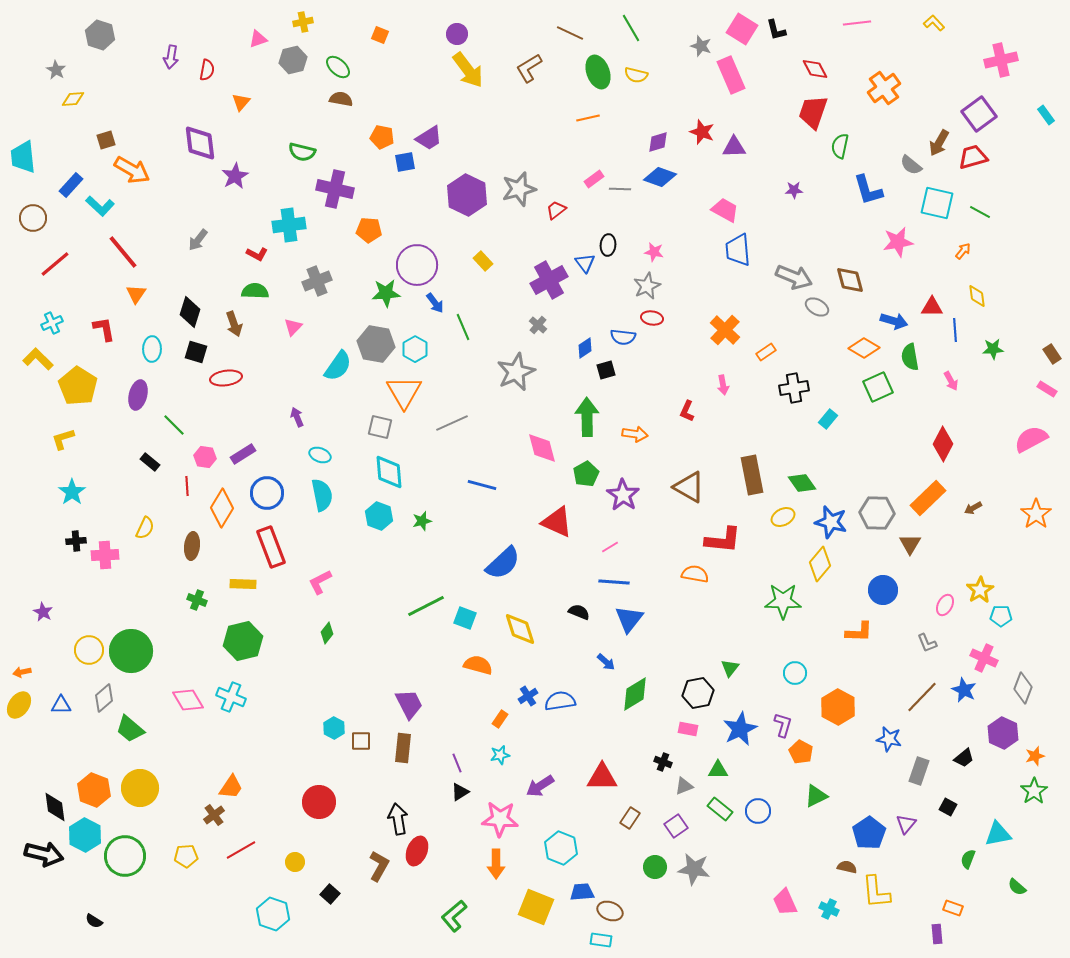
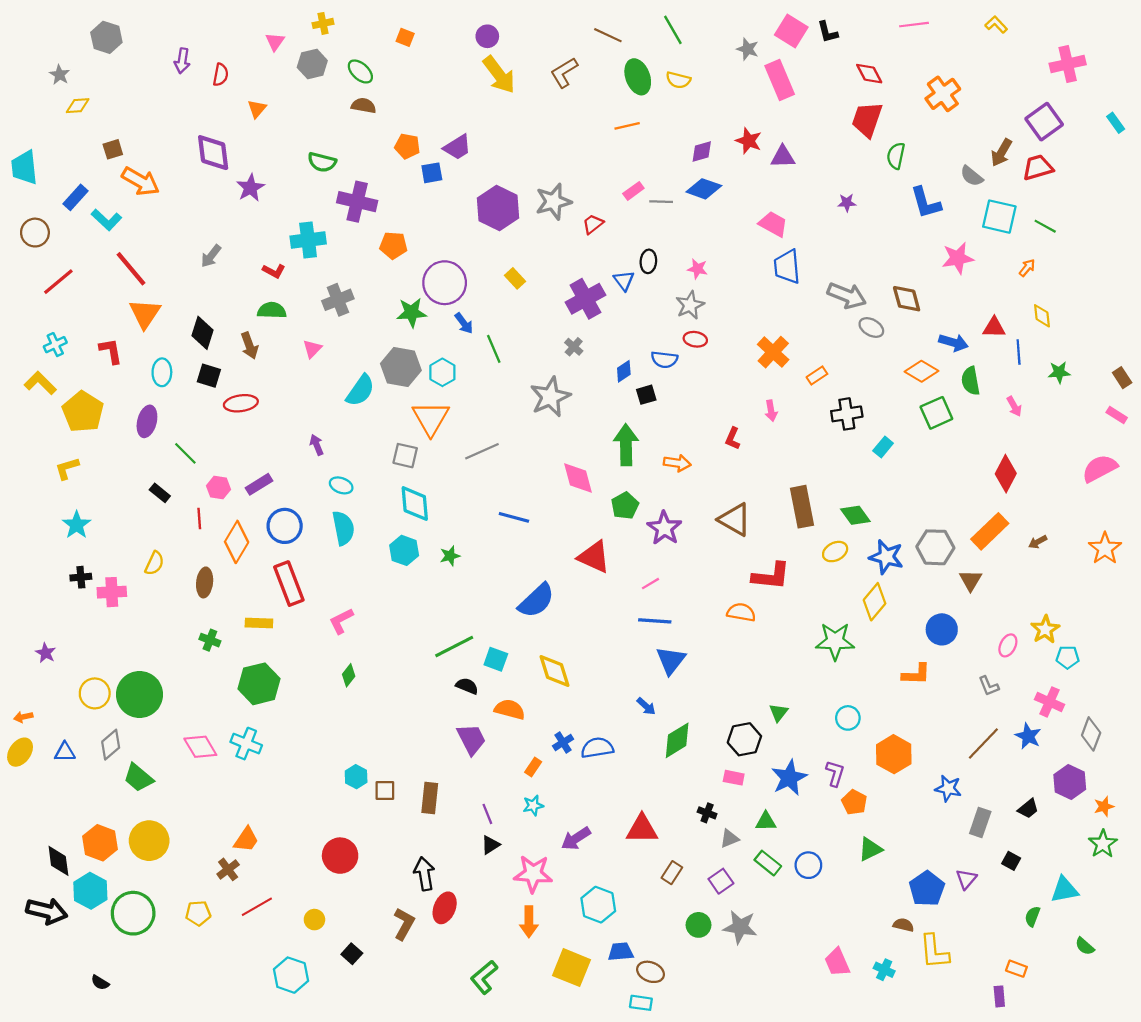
pink triangle: (258, 39) -> (275, 42), turned -36
orange triangle: (136, 294) -> (145, 314), size x1.5
black semicircle: (579, 612) -> (467, 686), moved
purple trapezoid: (409, 704) -> (471, 739), moved

